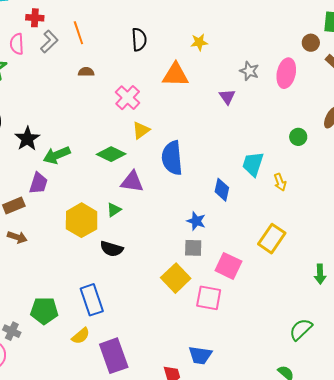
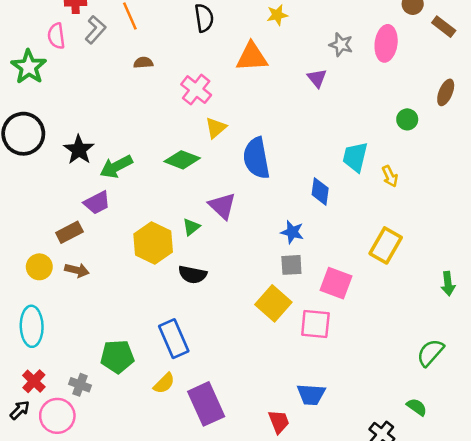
purple triangle: (132, 182) -> (222, 206), moved, turned 40
purple trapezoid: (38, 183) -> (97, 203), turned 50

